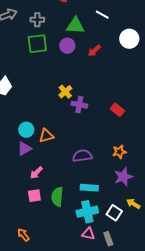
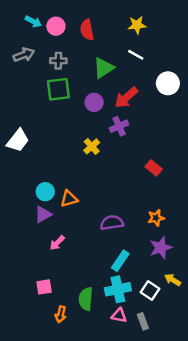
green triangle: (75, 26) -> (104, 68), turned -36
purple circle: (67, 46) -> (94, 102), moved
red arrow: (94, 51) -> (126, 98), size x1.5
purple cross: (79, 105) -> (119, 126), moved, turned -35
cyan rectangle: (89, 188) -> (120, 261), turned -60
pink square: (34, 196) -> (44, 287), moved
green semicircle: (57, 197) -> (86, 299), moved
orange arrow: (23, 235) -> (61, 314), moved, turned -128

